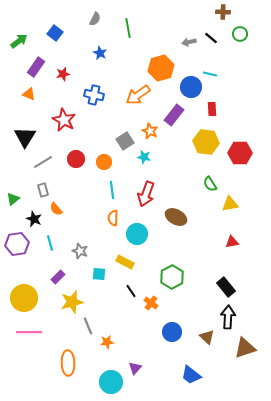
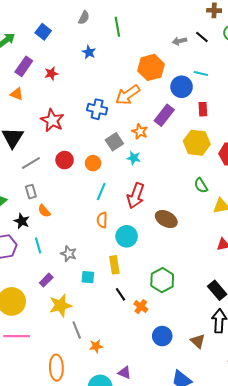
blue cross: (94, 95) -> (97, 109), moved
cyan line: (112, 190) -> (101, 192), turned 30
yellow rectangle: (125, 262) -> (114, 265), turned 54
purple triangle: (135, 368) -> (125, 373), turned -48

